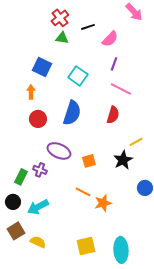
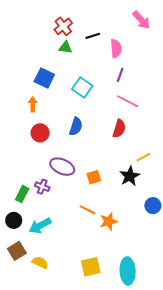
pink semicircle: (110, 39) -> (116, 49), turned -48
blue semicircle: (72, 113) -> (76, 127), size x0.7

